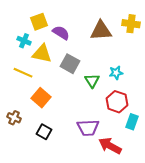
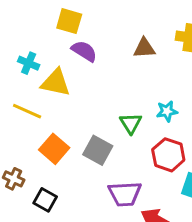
yellow square: (39, 22) -> (69, 21), moved, turned 36
brown triangle: (101, 31) -> (144, 48), size x0.7
gray square: (70, 64) -> (98, 150), moved
black square: (44, 132) -> (45, 200), moved

